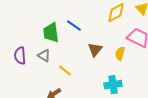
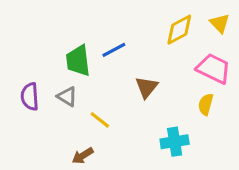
blue line: (74, 26) -> (114, 50), turned -63
yellow semicircle: (120, 54) -> (206, 104), moved

